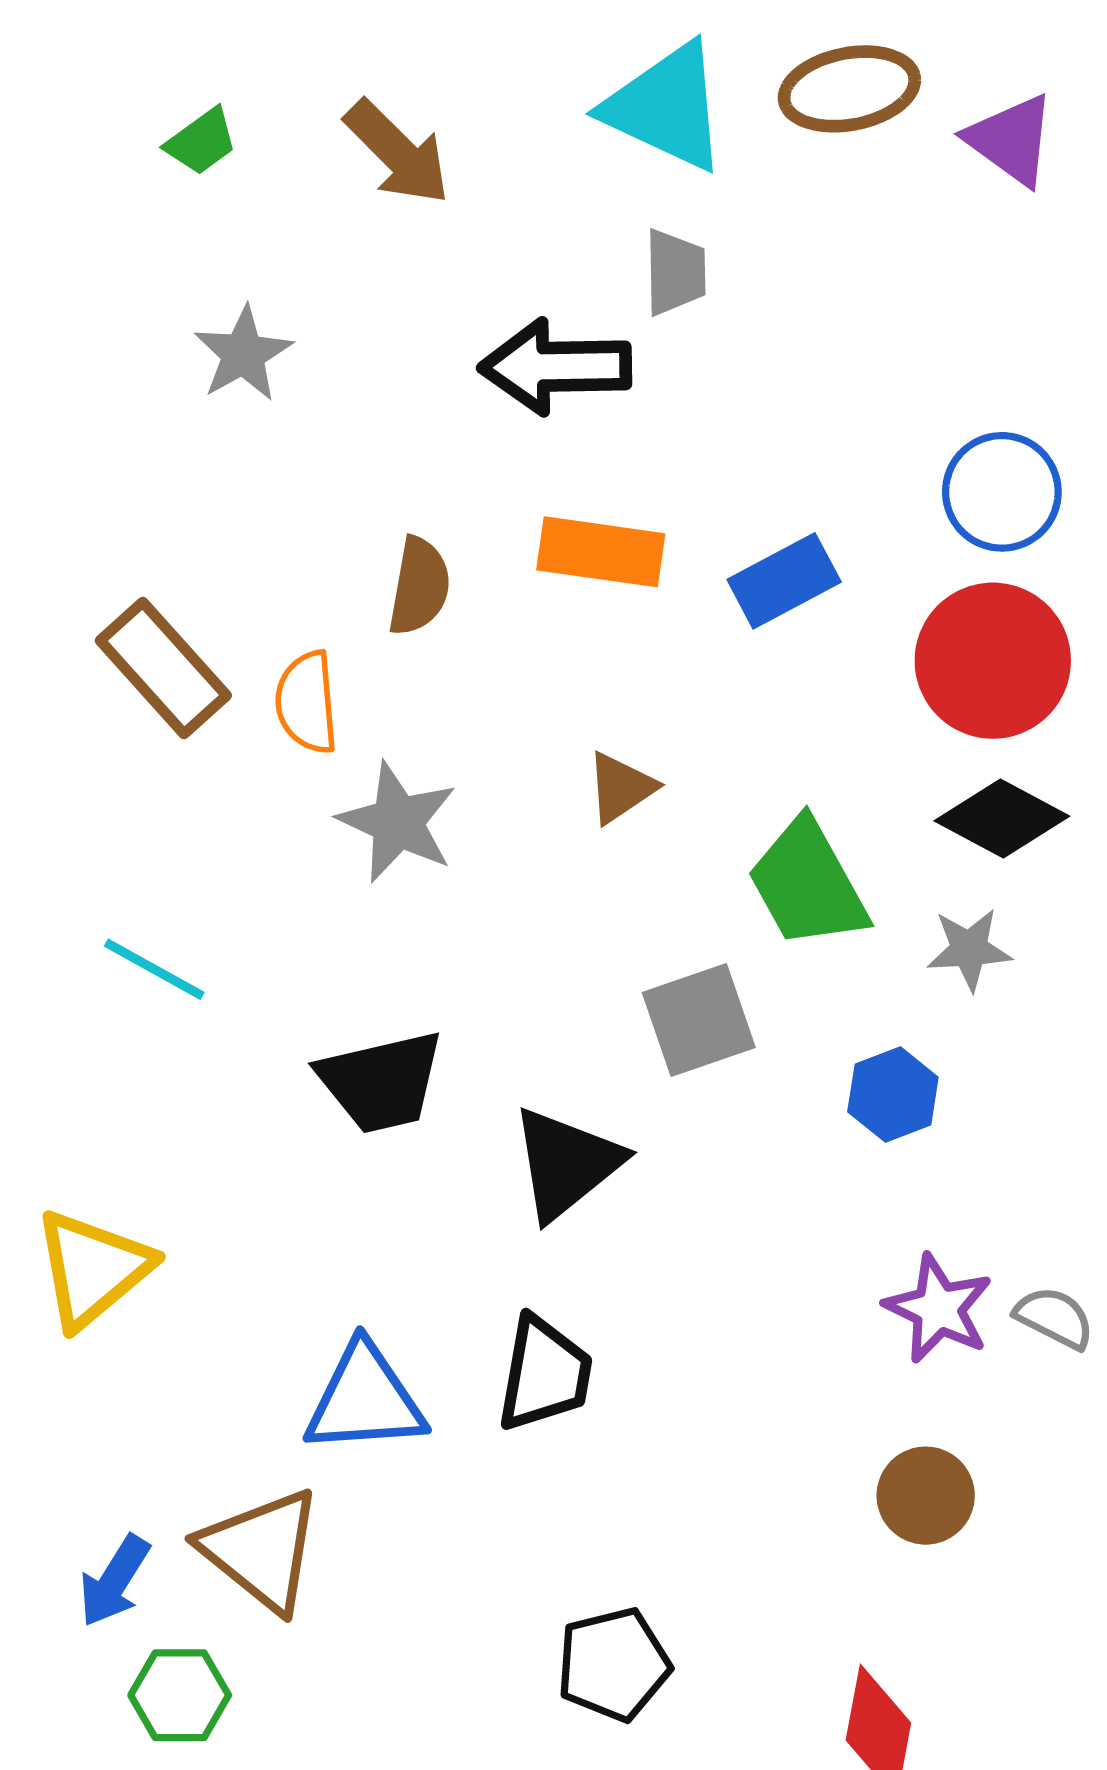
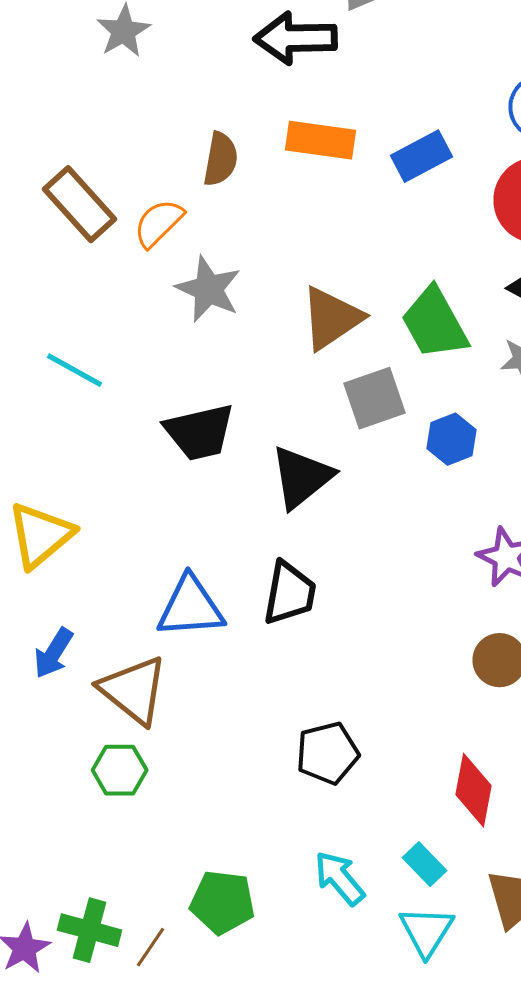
orange semicircle: (307, 702) -> (158, 223), turned 50
brown triangle: (621, 788) -> (332, 318), moved, size x1.6
blue hexagon: (893, 1094) -> (452, 439), moved
blue arrow: (114, 1581) -> (54, 653), moved
green hexagon: (180, 1695) -> (120, 770), moved

